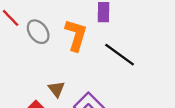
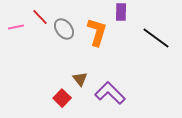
black line: (120, 55) -> (156, 38), moved

